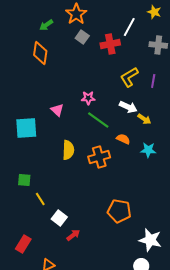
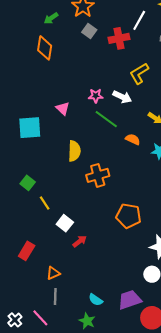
white arrow: (128, 107) -> (122, 97), moved
orange cross: (99, 157) -> (98, 175), moved
green square: (24, 180) -> (28, 183), turned 32

